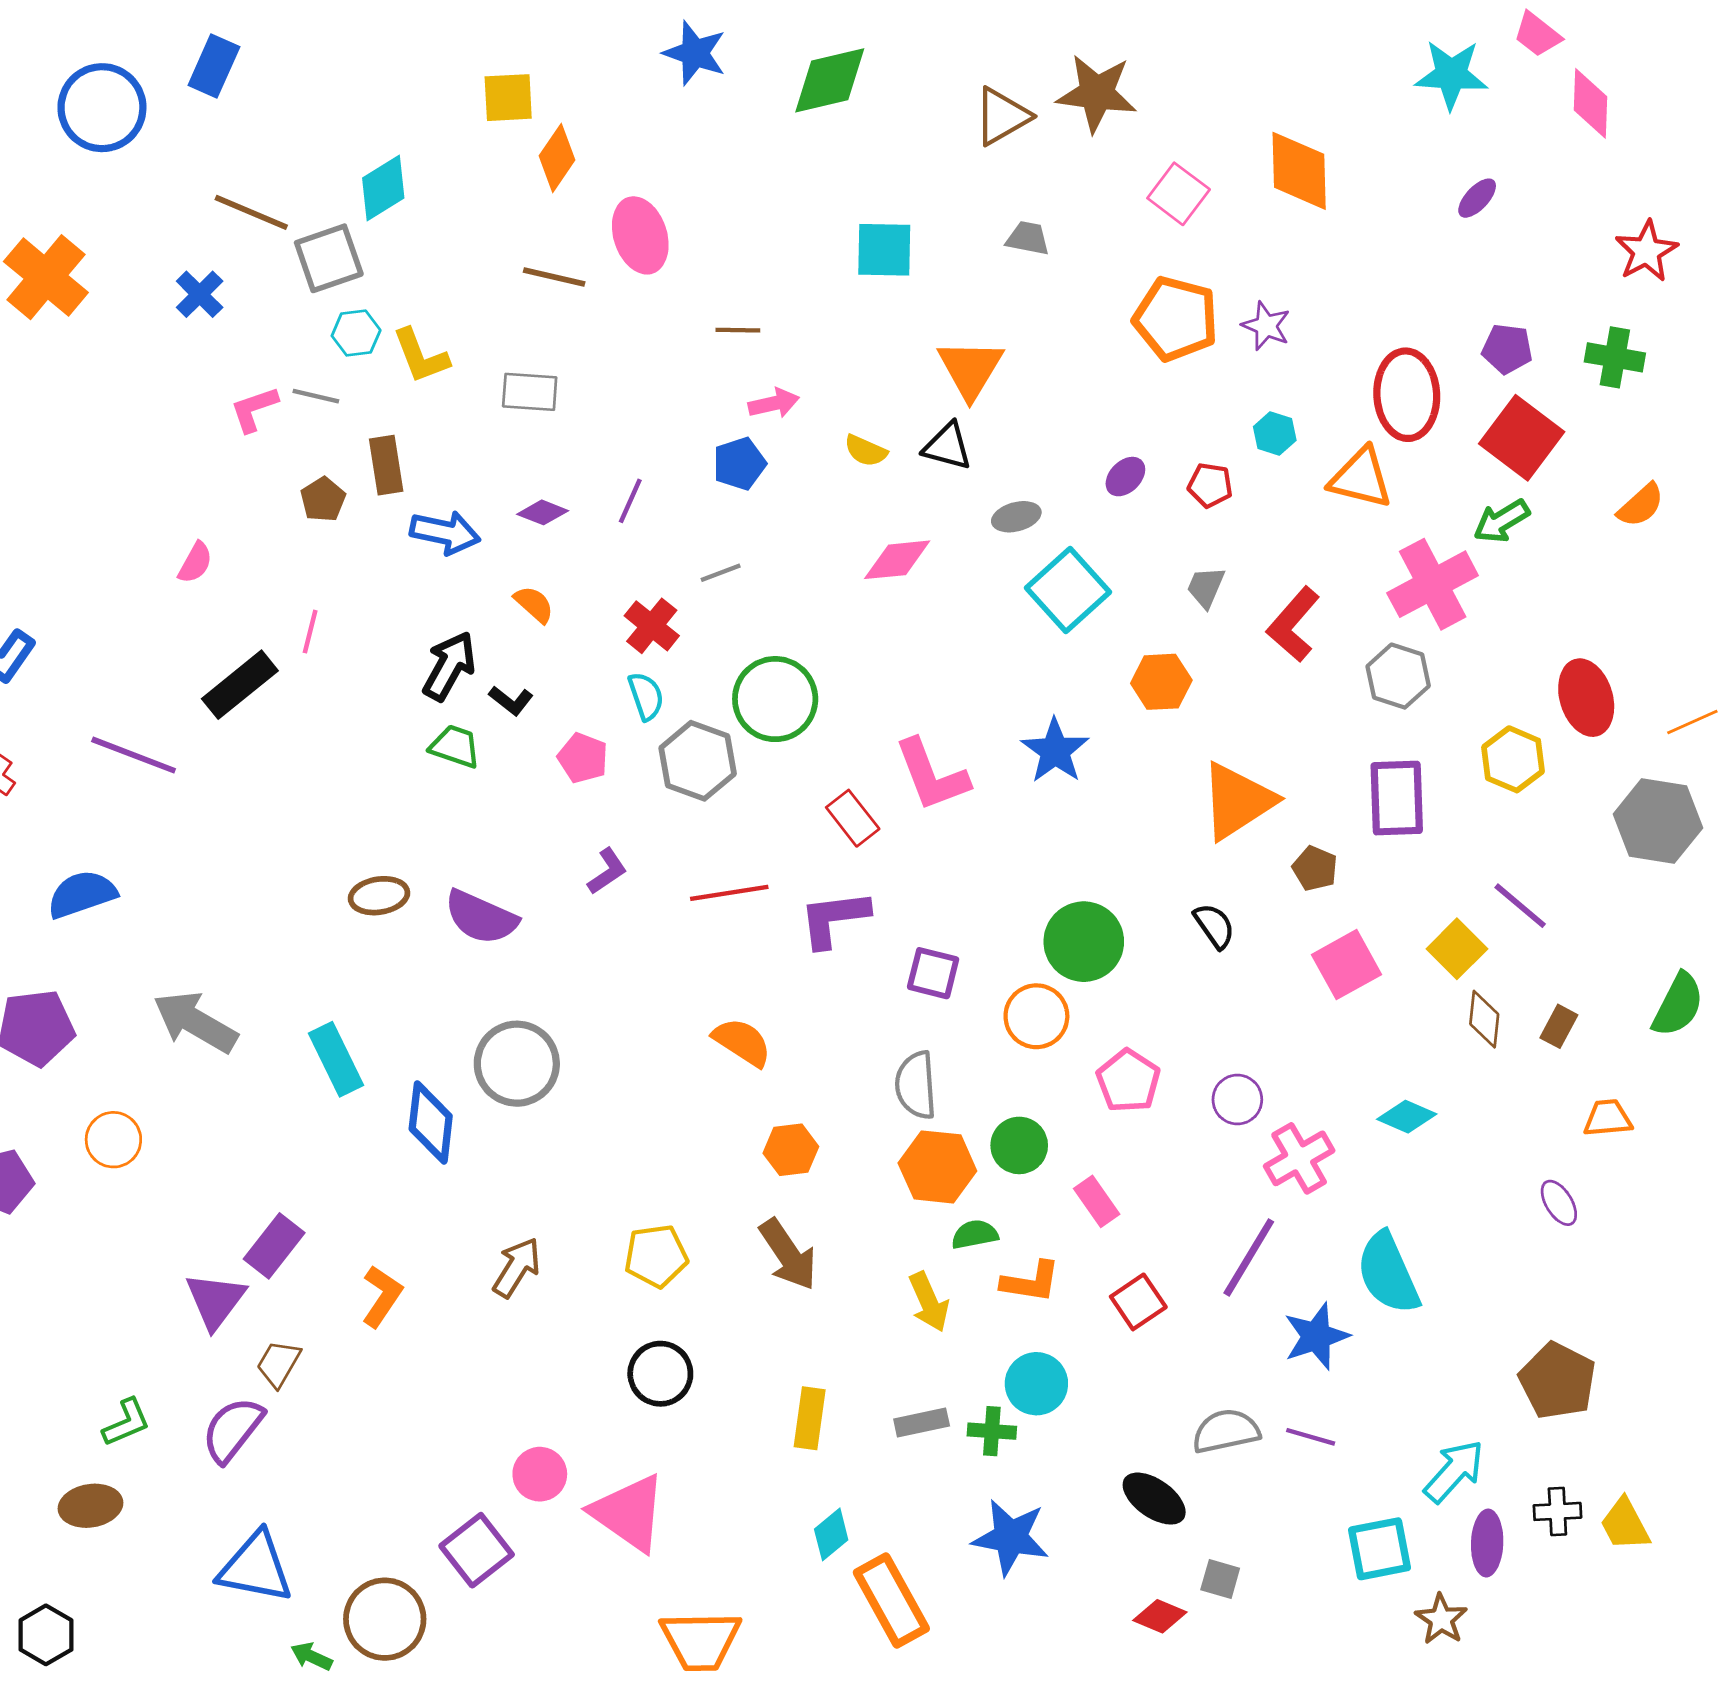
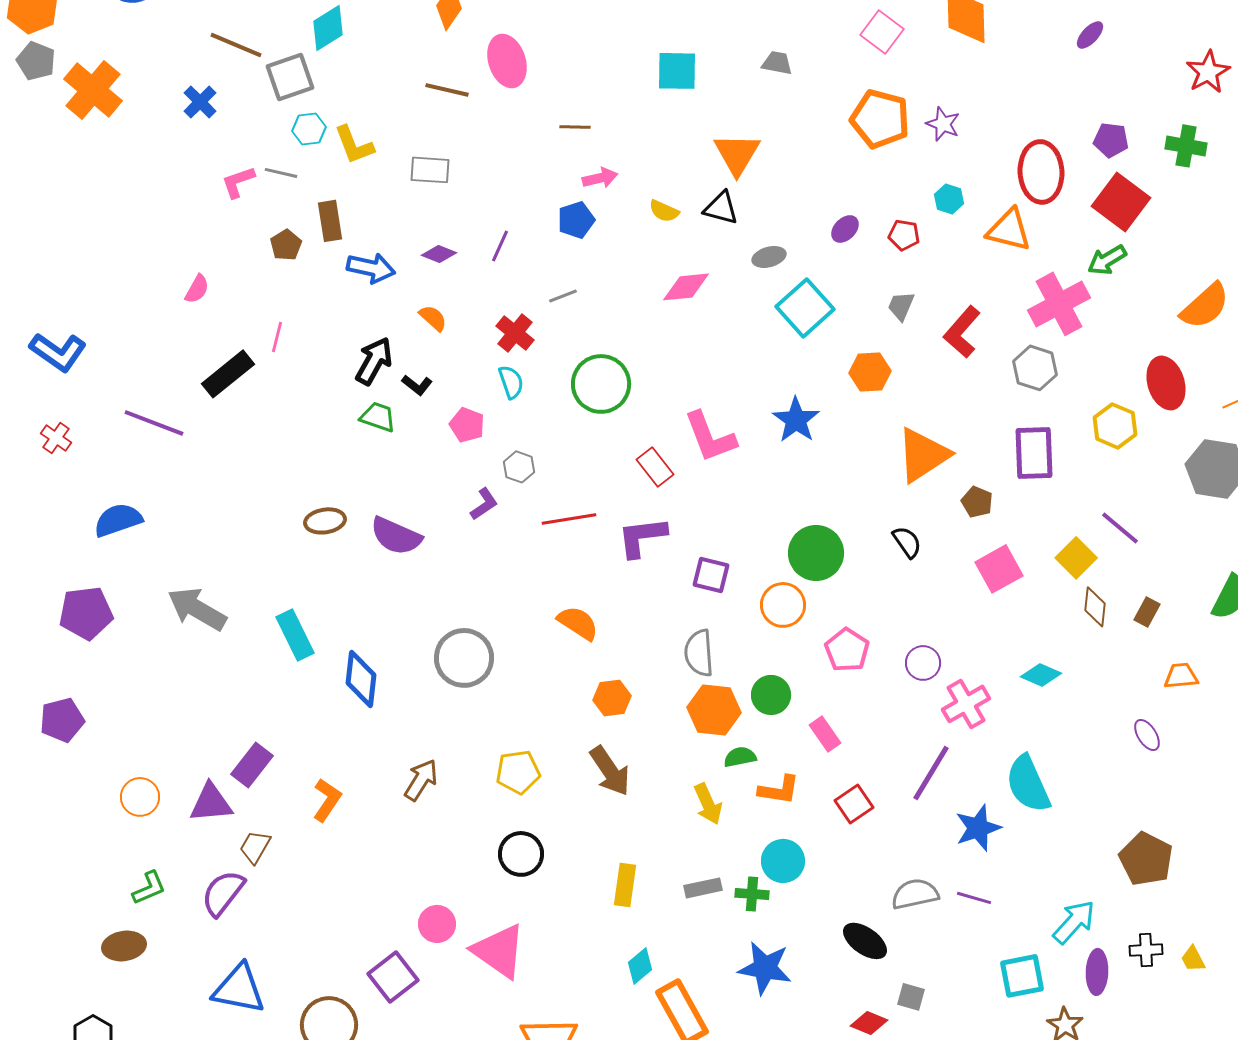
orange semicircle: (1641, 505) -> (1205, 306), moved, size x1.5
gray hexagon: (698, 761) -> (519, 467), moved, size x0.6
gray circle: (517, 1064) -> (464, 658), moved
orange circle: (113, 1140) -> (140, 797), moved
purple triangle: (215, 1300) -> (211, 803), turned 48
yellow trapezoid: (1625, 1524) -> (1193, 959), size x0.7

